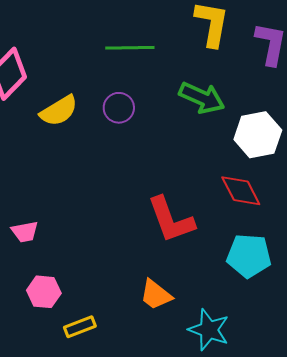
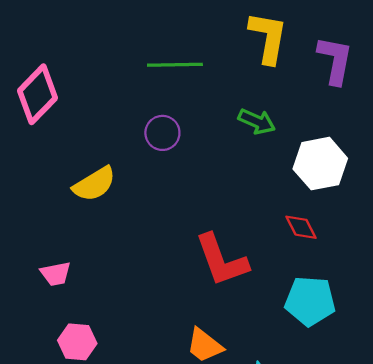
green arrow: (202, 98) -> (257, 122), size x0.7
yellow semicircle: (59, 111) -> (94, 184), moved
red diamond: (241, 191) -> (301, 227), size x0.7

